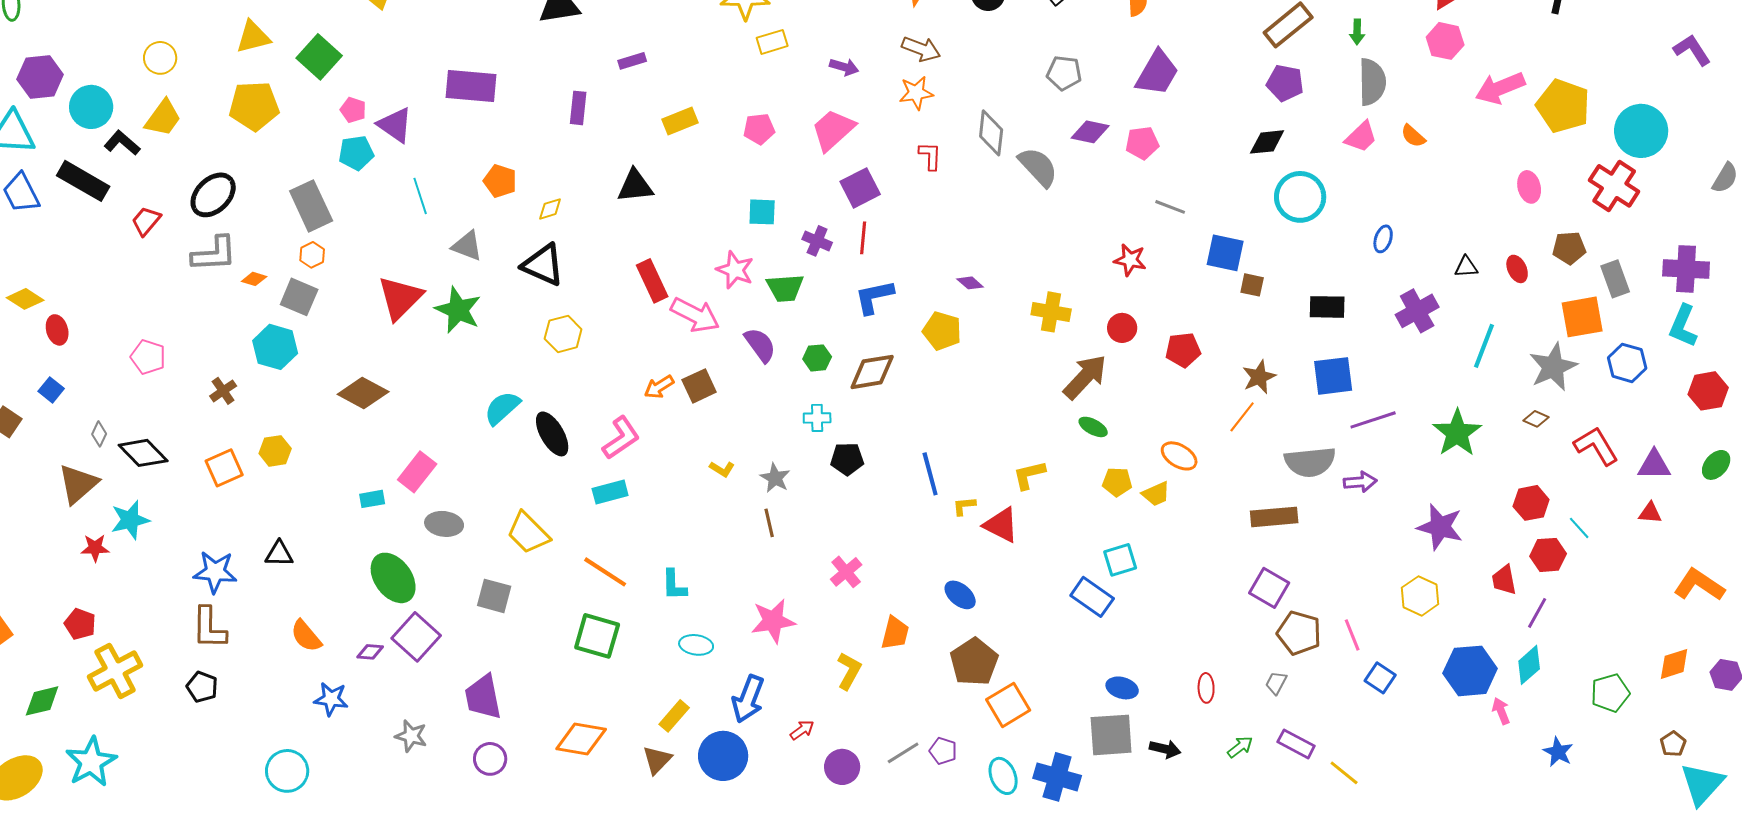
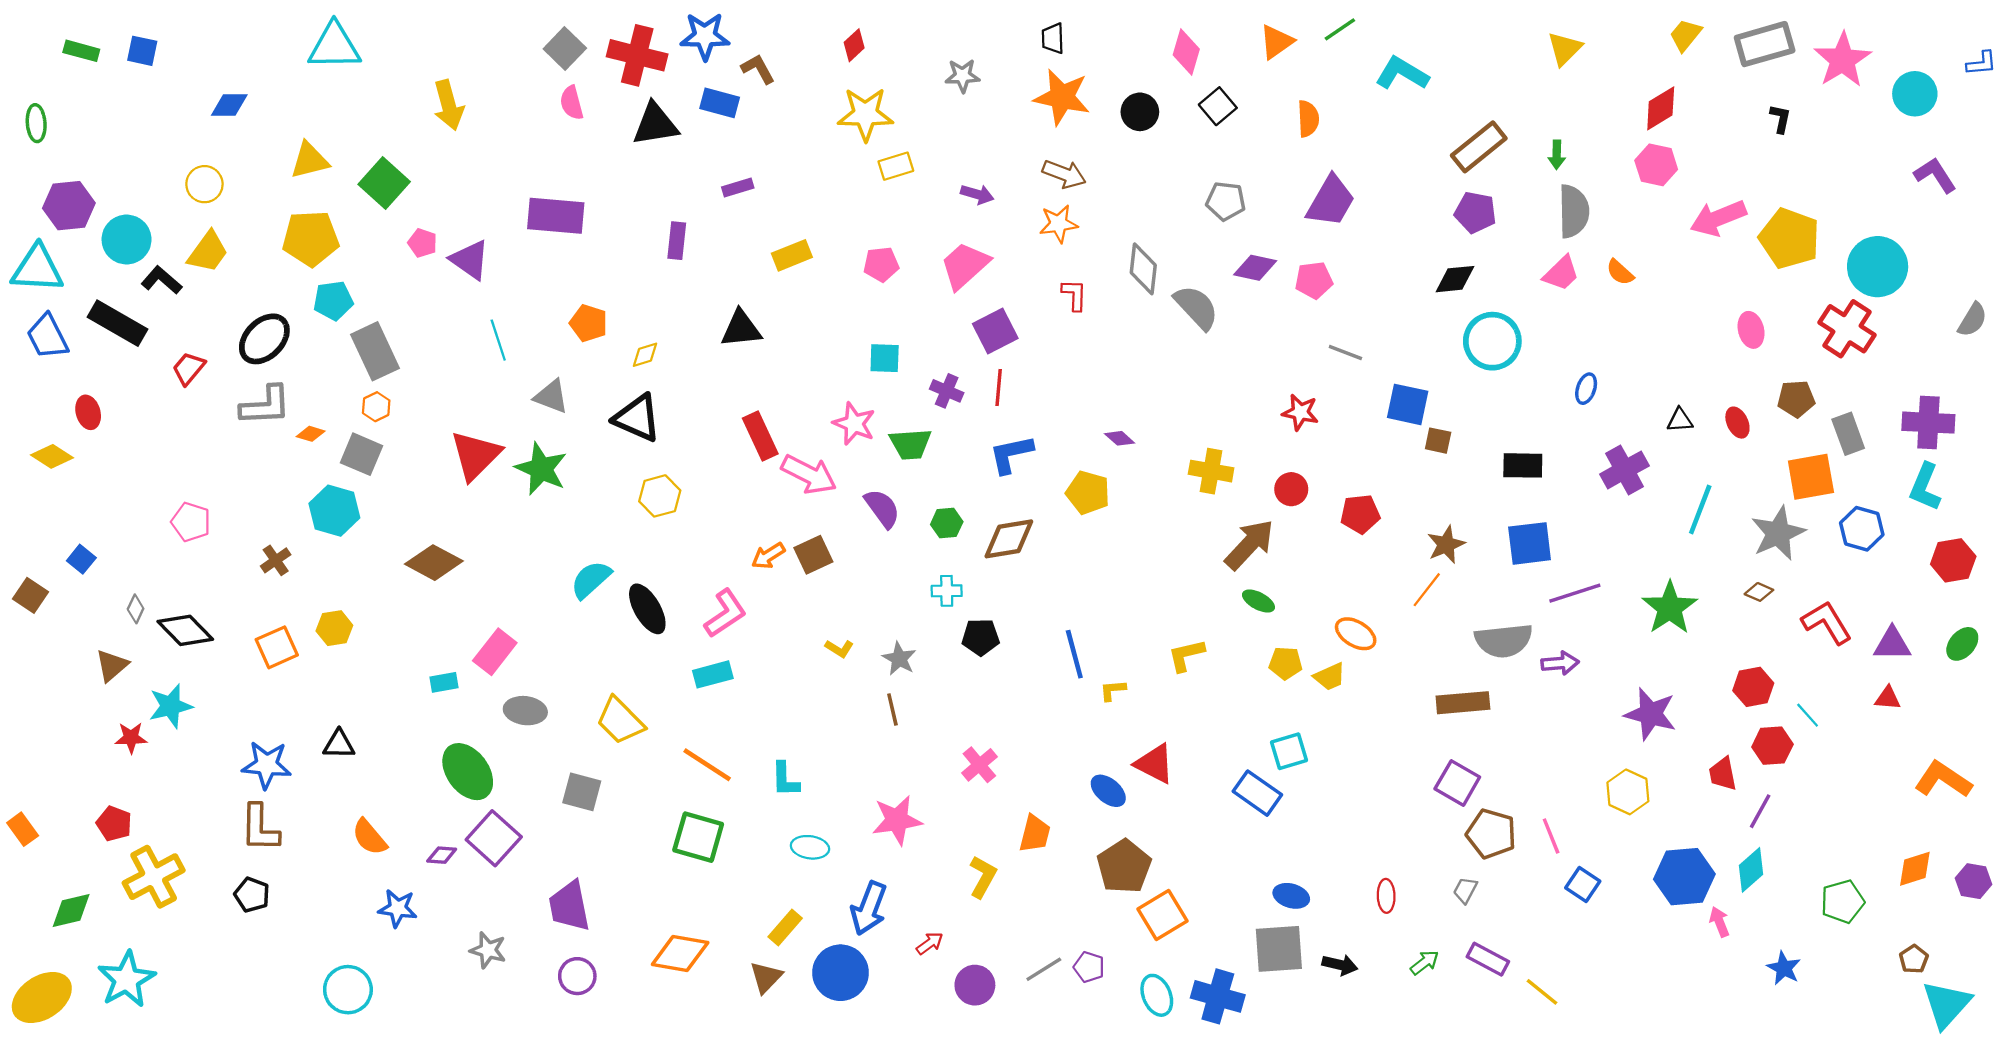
cyan pentagon: (356, 153) -> (333, 301), moved
red ellipse: (57, 330) -> (88, 412), moved
brown triangle: (78, 484) -> (112, 665), size x0.7
red triangle: (1001, 525) -> (1155, 764), moved

